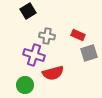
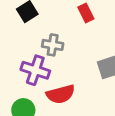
red rectangle: (78, 35) -> (86, 13), moved, turned 40

